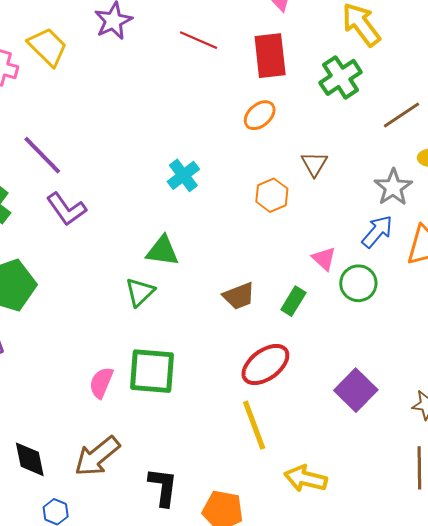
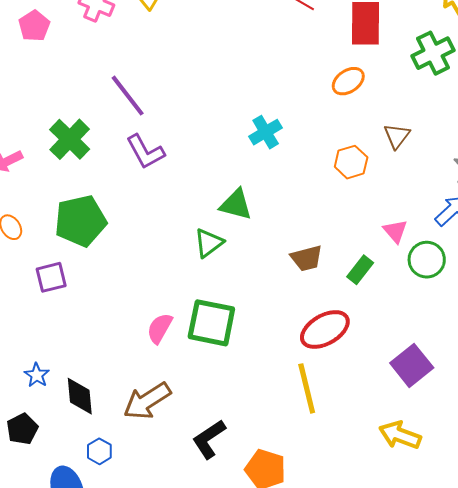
yellow arrow: (306, 479) -> (400, 435), moved
black L-shape: (163, 487) -> (209, 439), turned -138

